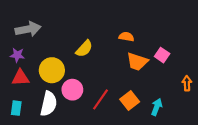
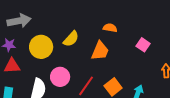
orange trapezoid: (137, 62) -> (100, 51), moved, turned -85
yellow circle: (52, 70) -> (41, 47), moved

